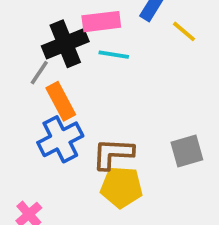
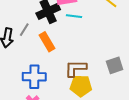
gray line: (39, 73) -> (24, 30), moved
blue cross: (60, 139) -> (34, 77), moved, turned 30

